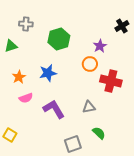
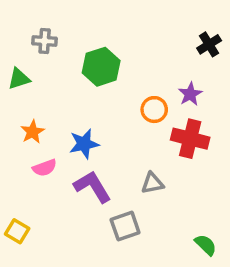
purple star: (100, 46) -> (190, 94), moved
blue star: (48, 73) -> (84, 144), moved
green semicircle: (99, 133) -> (206, 245), moved
gray square: (73, 144) -> (125, 226), moved

